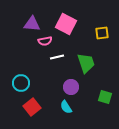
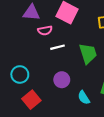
purple circle: (71, 87) -> (62, 80), moved
cyan semicircle: (66, 107) -> (84, 98), moved

